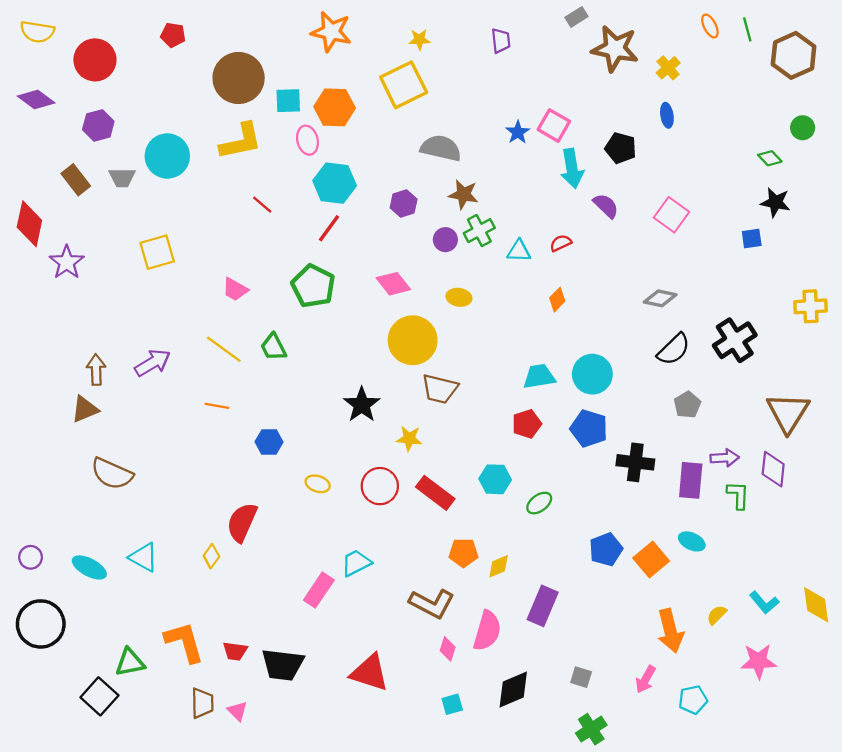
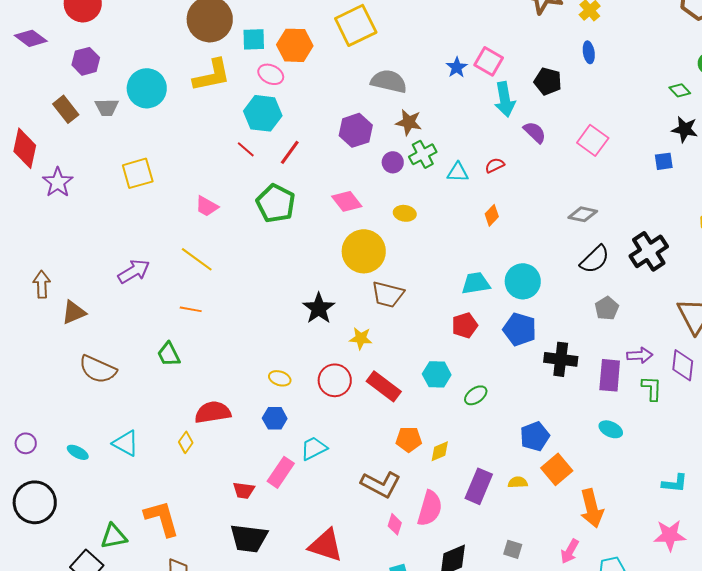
pink ellipse: (307, 140) -> (271, 74), turned -50
cyan hexagon: (335, 183) -> (263, 113), moved
purple hexagon: (404, 203) -> (356, 130), size x1.4
red line: (262, 205) -> (246, 149), moved
green trapezoid: (274, 347) -> (169, 354), moved
brown arrow: (96, 370) -> (42, 284), moved
blue hexagon: (269, 442) -> (275, 418), moved
red semicircle: (242, 522) -> (213, 412), turned 57
orange square: (651, 560) -> (557, 469), moved
cyan ellipse: (89, 567) -> (78, 452), size x0.7
cyan L-shape: (764, 602) -> (675, 483), turned -44
yellow semicircle: (717, 615) -> (518, 482), moved, turned 42
red trapezoid: (235, 651) -> (244, 490), moved

